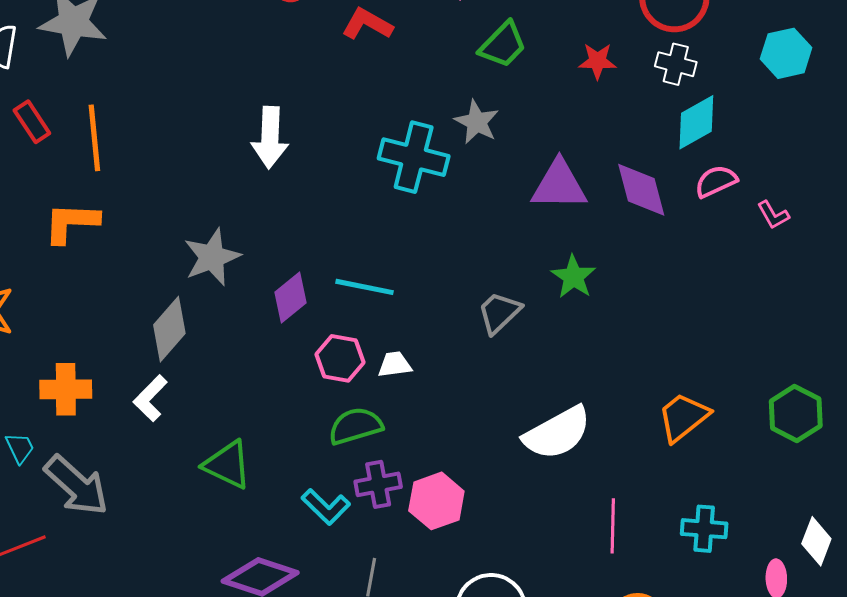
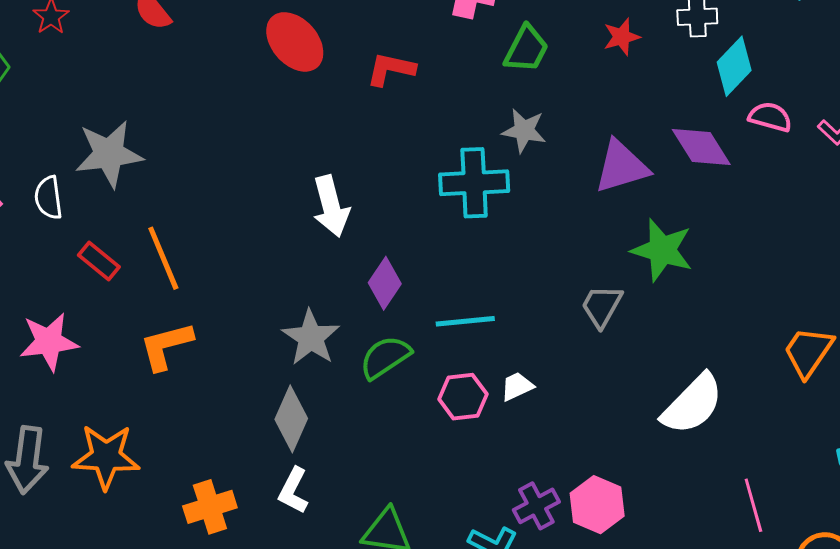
pink semicircle: (716, 181) -> (770, 117), turned 57
green star: (573, 277) -> (662, 250), size x1.4
purple diamond: (290, 297) -> (385, 283), moved
green semicircle: (355, 426) -> (385, 357), moved
pink line: (613, 526) -> (753, 505), moved

